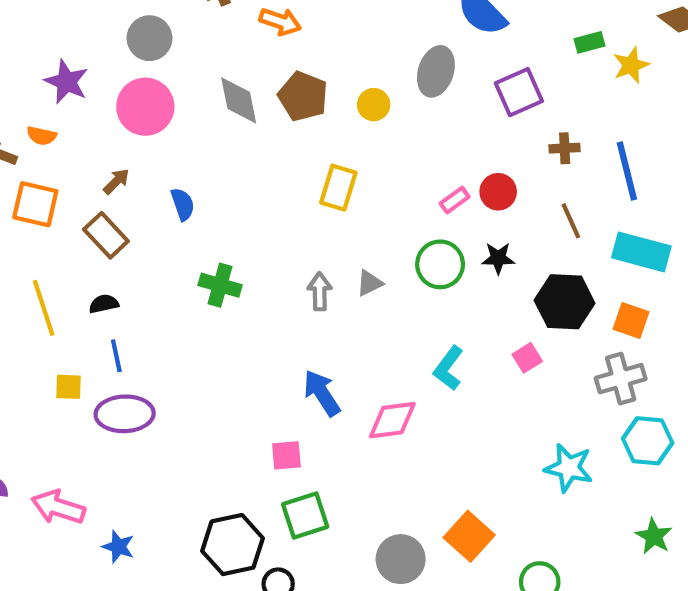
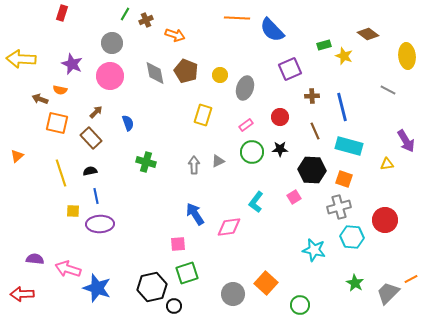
yellow star: (631, 65) -> (344, 56), turned -30
gray ellipse: (436, 71) -> (245, 88), moved
pink rectangle: (455, 200) -> (246, 125), moved
blue star: (118, 547) -> (97, 288), size x1.8

